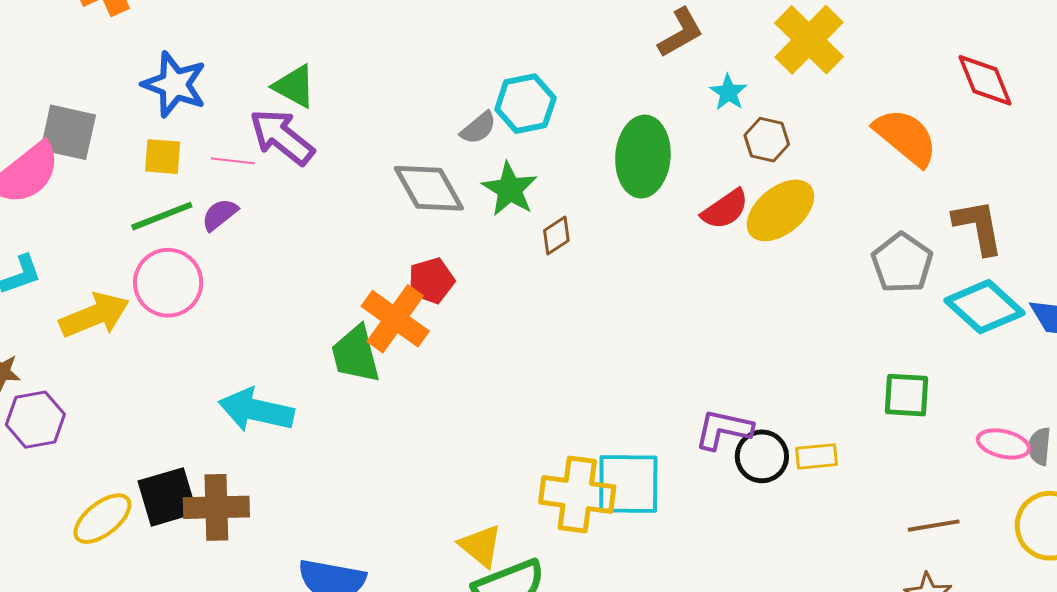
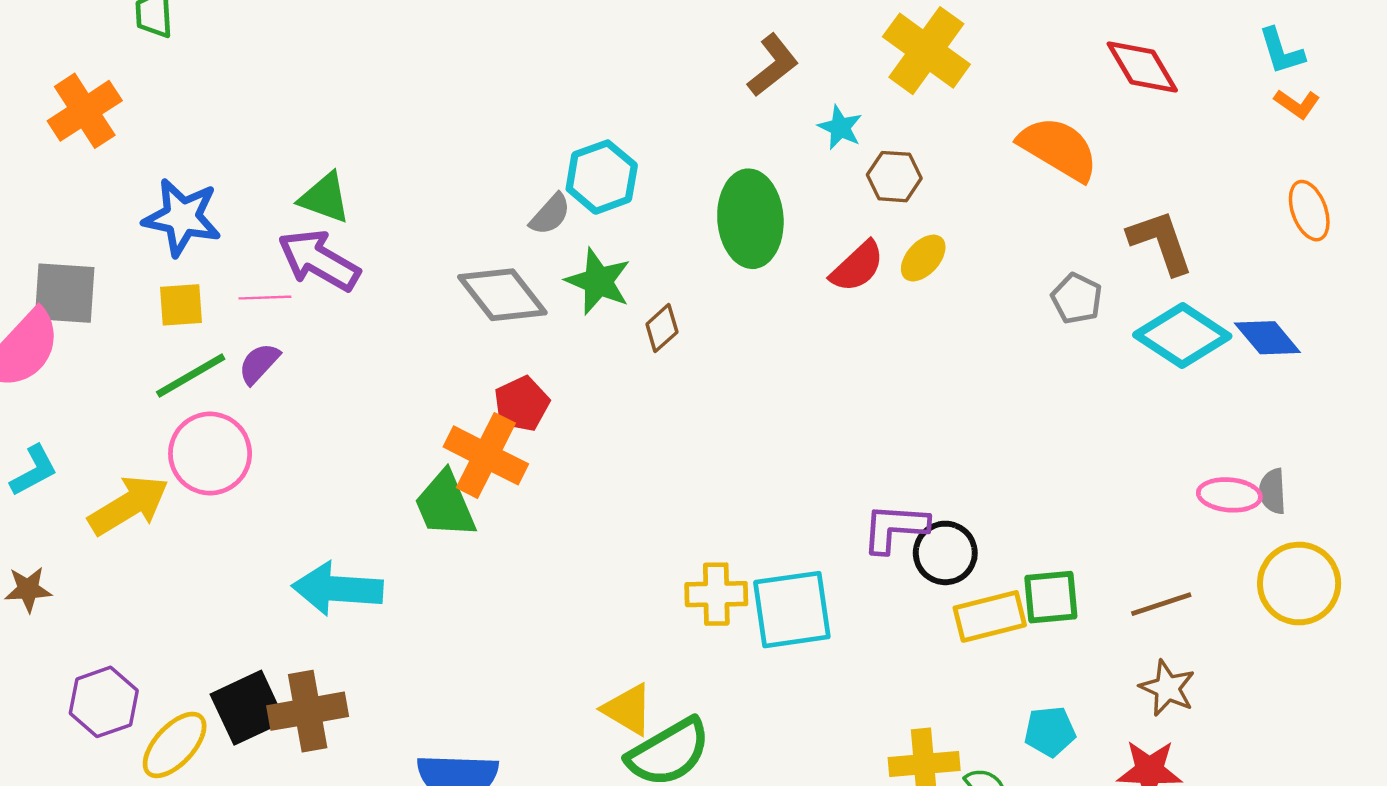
yellow ellipse: (780, 210) -> (923, 258), size x0.6
gray pentagon: (902, 263) -> (1077, 299), size x0.7
green square: (907, 395) -> (1051, 597), moved
purple hexagon: (35, 420) -> (104, 702), moved
yellow rectangle: (816, 456) -> (990, 616), moved, size x1.4
yellow cross: (577, 495) -> (716, 594), moved, size x0.7

